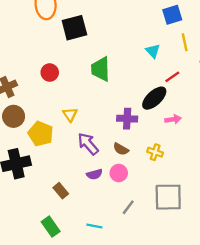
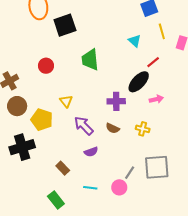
pink circle: (119, 173) -> (119, 187), moved
gray line: (128, 207) -> (130, 173), moved
cyan line: (94, 226) -> (90, 188), moved

